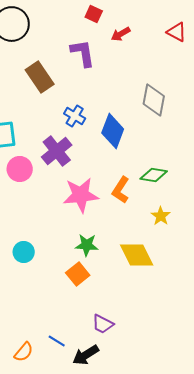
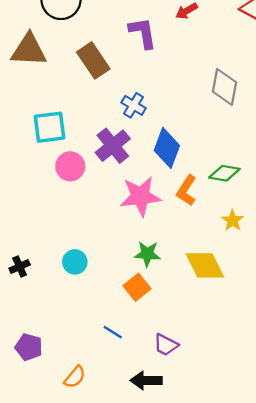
blue diamond: (113, 131) -> (167, 148), moved
blue line: (57, 341) -> (113, 332), moved
black arrow: (86, 355) -> (146, 380), turned 32

